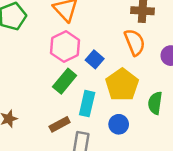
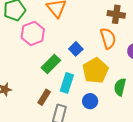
pink hexagon: (65, 47) -> (33, 33), moved
brown rectangle: (60, 124) -> (44, 97), turned -35

